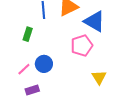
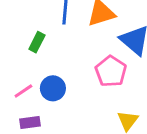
pink pentagon: (82, 46) -> (111, 71), turned -30

